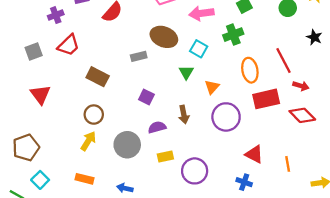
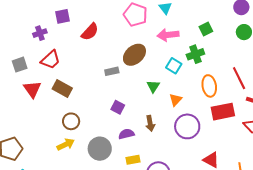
brown ellipse: (164, 37) -> (134, 55), turned -65
cyan square: (199, 49) -> (174, 66), moved
brown rectangle: (98, 77) -> (62, 89), moved
red triangle: (40, 94) -> (32, 89), moved
yellow arrow: (88, 141) -> (66, 144), turned 30

